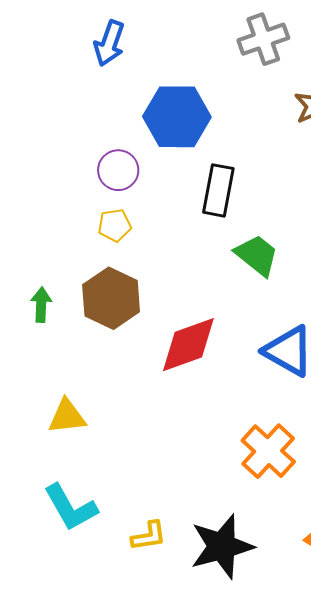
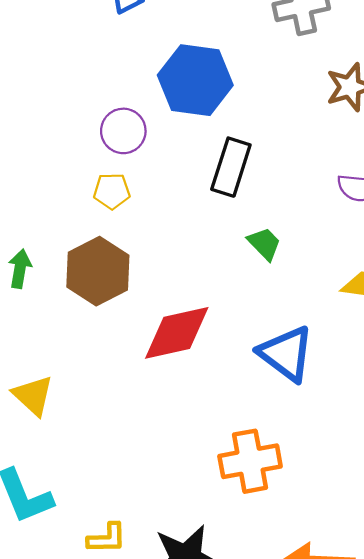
green trapezoid: (257, 255) -> (264, 244), size x0.7
yellow triangle: (67, 417) -> (33, 395), turned 42
orange cross: (268, 451) -> (250, 461), turned 30

